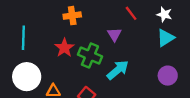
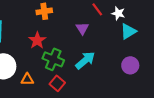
white star: (164, 14) -> (118, 13), moved
green cross: (90, 56) -> (53, 59), moved

